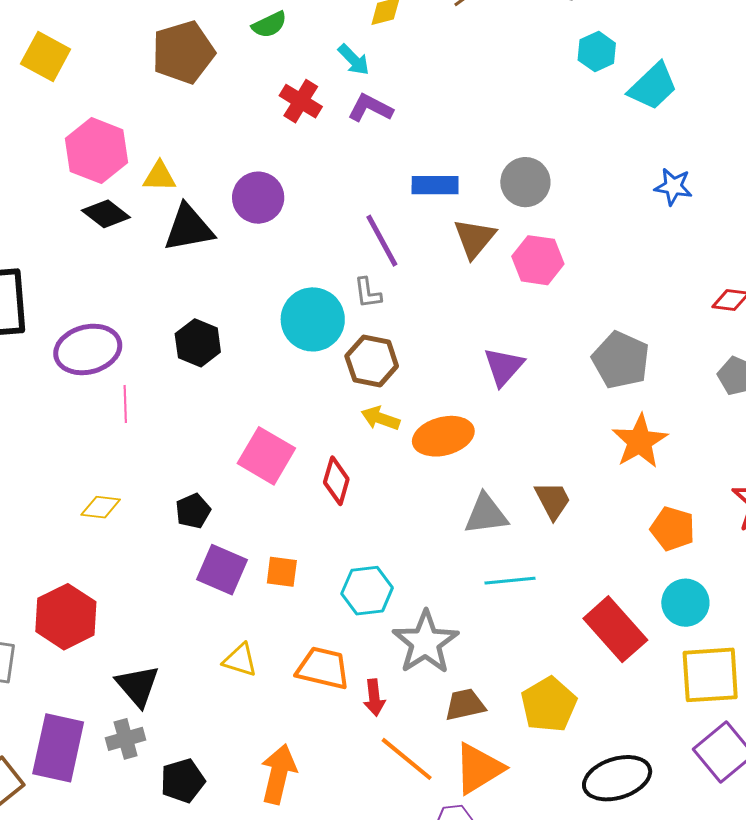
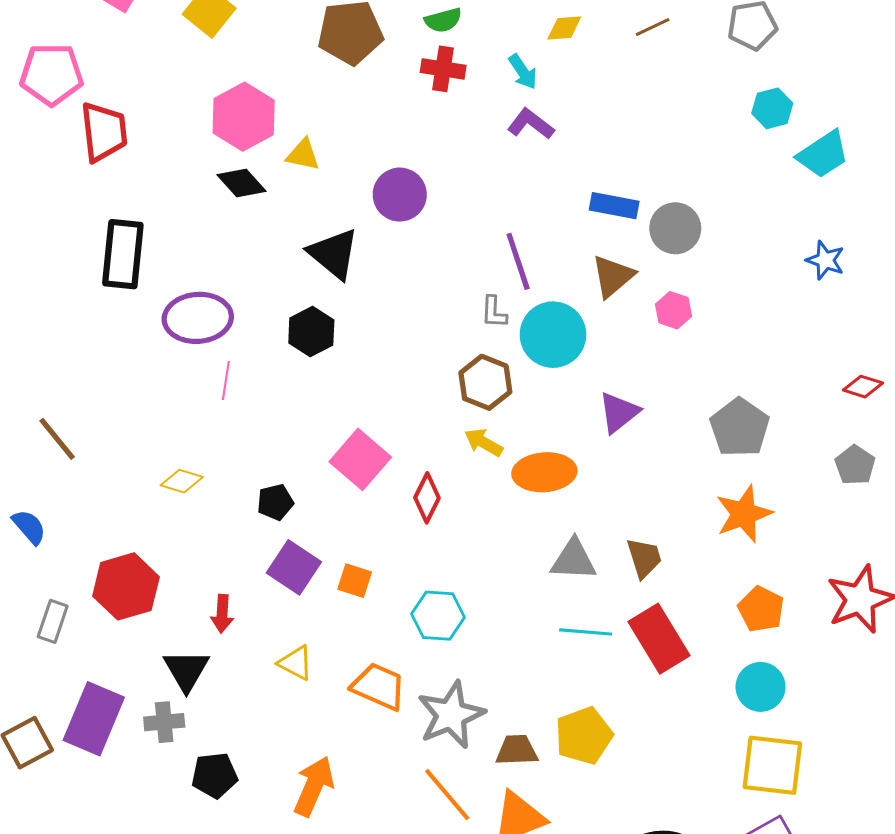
red cross: (301, 101) -> (443, 69), moved, turned -33
blue rectangle: (435, 185) -> (614, 206), moved
black triangle: (189, 228) -> (334, 254), moved, turned 40
pink hexagon: (538, 260) -> (673, 310), size x0.7
cyan circle: (313, 319) -> (553, 335), moved
red rectangle: (615, 629) -> (659, 639), moved
gray star: (425, 642) -> (451, 715), moved
red arrow: (374, 698) -> (222, 614), moved
yellow pentagon: (549, 705) -> (584, 736), moved

